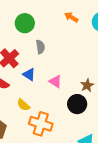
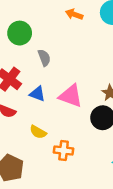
pink triangle: (55, 81) -> (71, 96), size x1.5
orange cross: (41, 124) -> (64, 150), size x0.7

